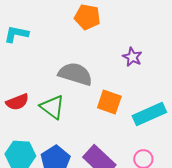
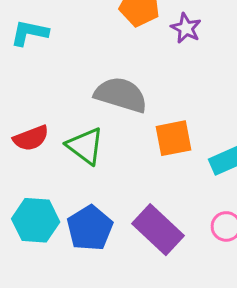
purple star: (132, 57) -> (186, 28), moved
orange square: (109, 102) -> (174, 138), turned -30

